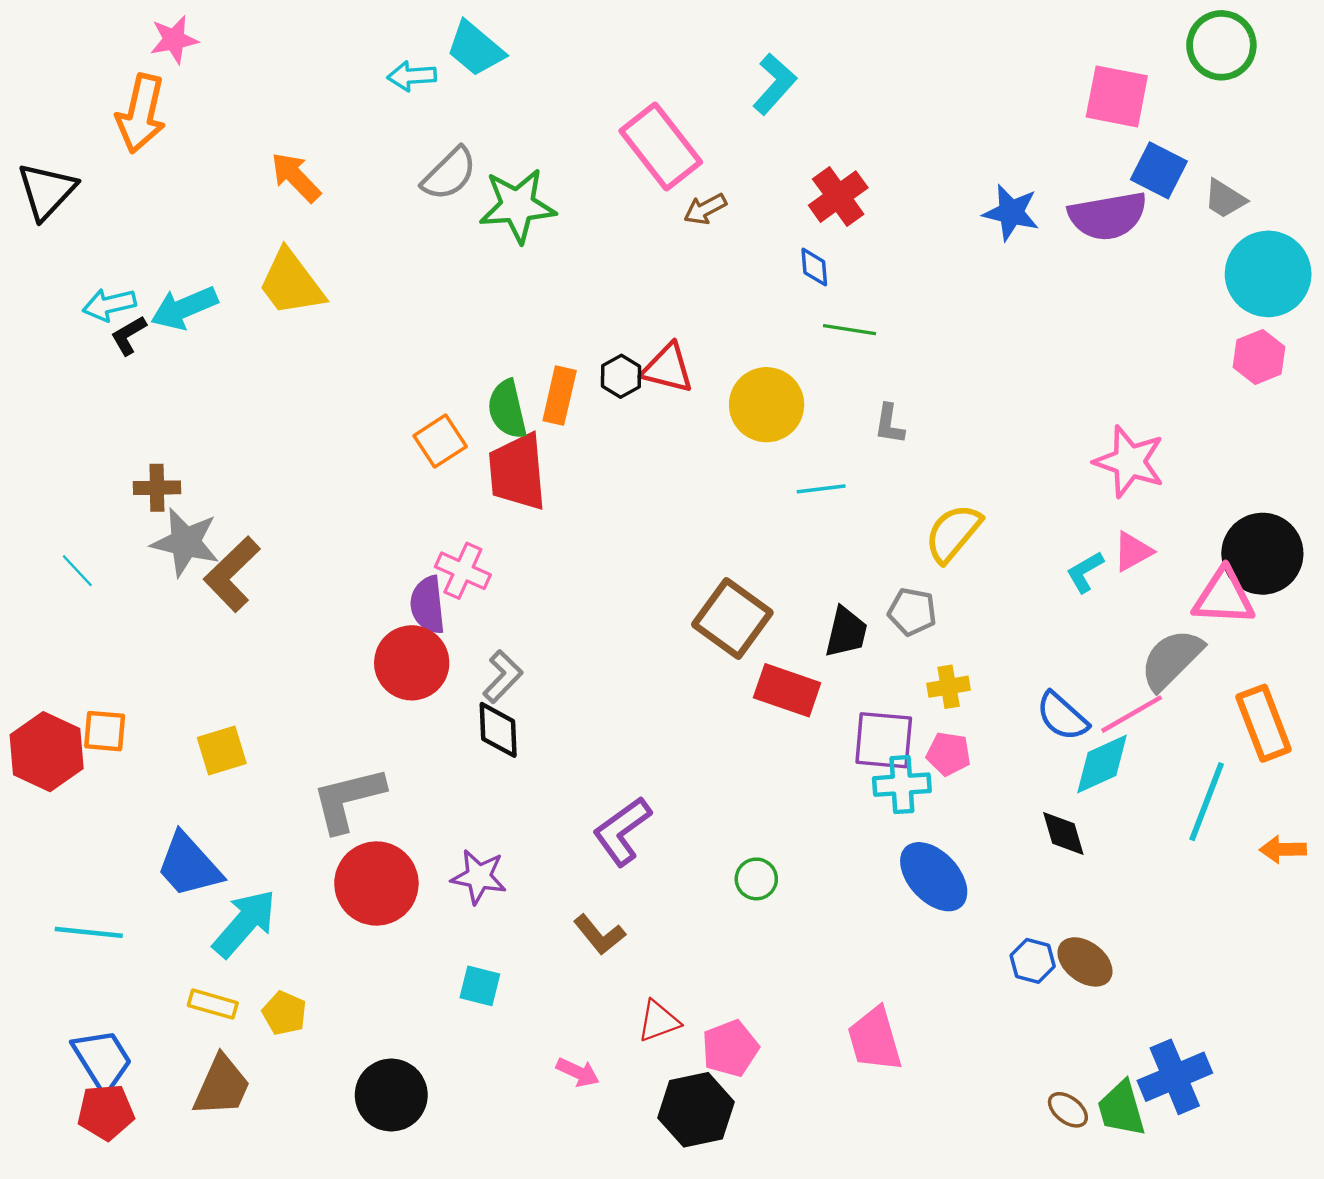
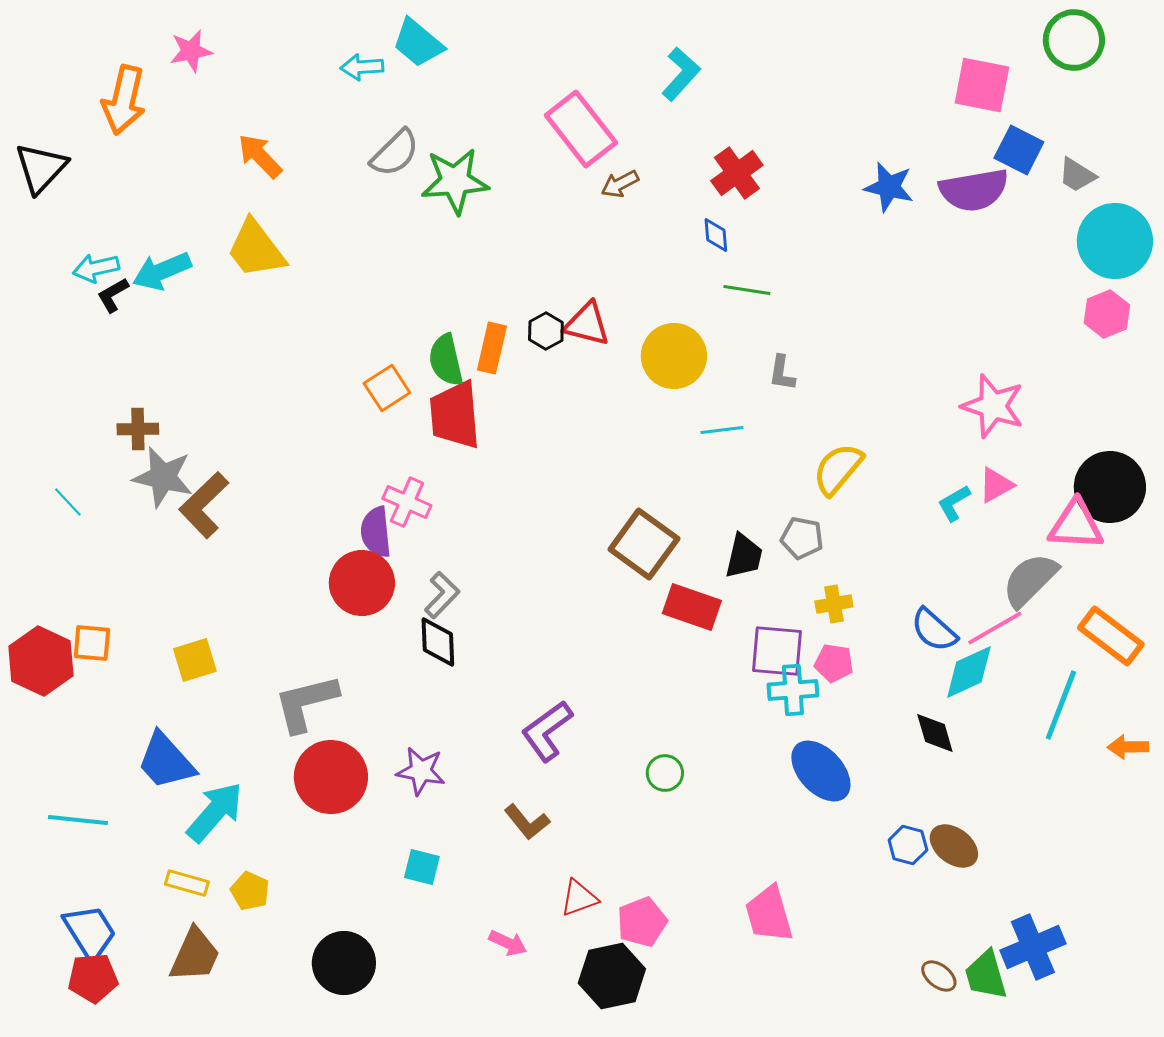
pink star: (174, 40) -> (191, 51), moved
orange rectangle: (1264, 723) -> (1111, 636), turned -32

